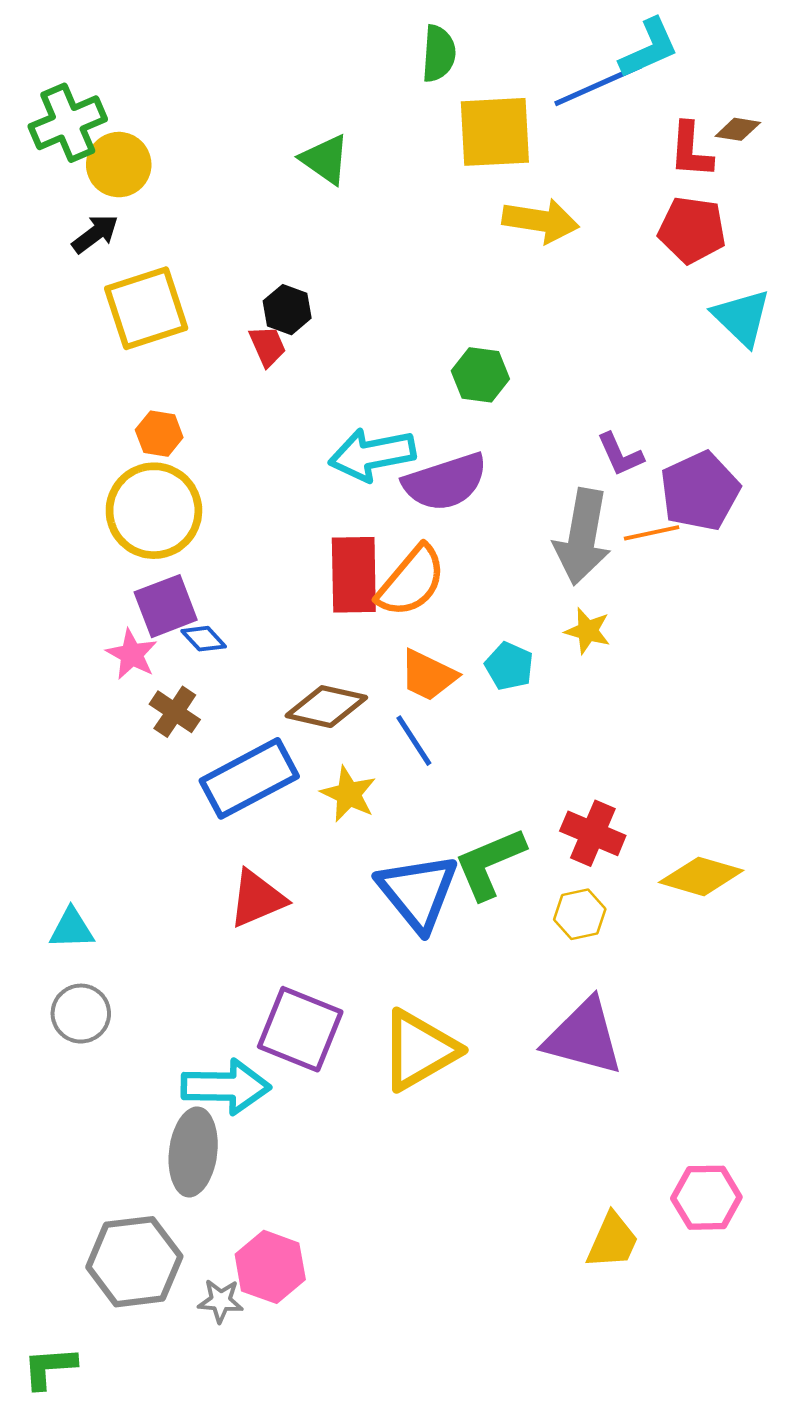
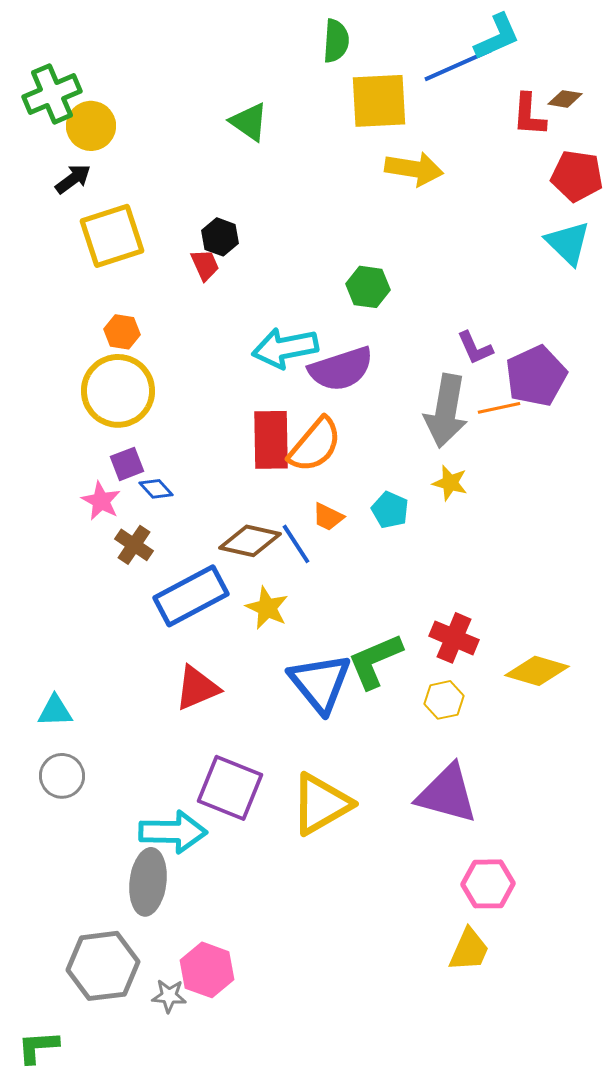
red pentagon: (692, 230) -> (577, 176), moved
purple square: (166, 606) -> (127, 464), size x0.7
orange trapezoid: (428, 675) -> (328, 517), size x0.7
blue line: (414, 741) -> (296, 544), moved
pink hexagon: (706, 1198) -> (488, 884), moved

